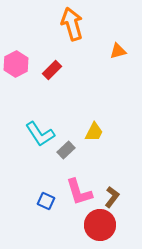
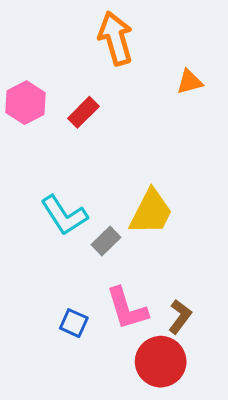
yellow trapezoid: (94, 132) -> (151, 212), size x1.5

